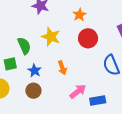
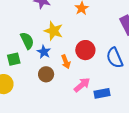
red circle: (88, 38) -> (85, 50), moved
blue star: (35, 71) -> (44, 52), moved
brown circle: (33, 91) -> (46, 74), moved

